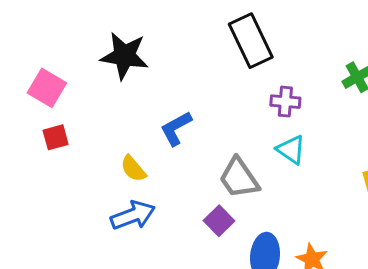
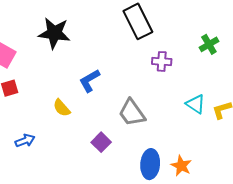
cyan triangle: (291, 150) -> (196, 104), moved
blue arrow: (133, 215) -> (25, 141), moved, size x0.7
purple square: (219, 221) -> (101, 142), moved

